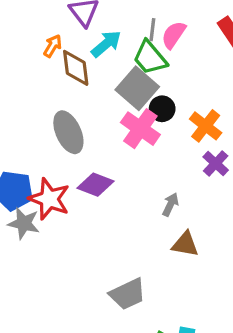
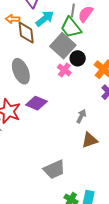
orange arrow: (53, 46) -> (13, 19), turned -120
pink cross: (140, 129) -> (64, 70), size x0.6
brown triangle: (185, 244) -> (90, 140), turned -30

